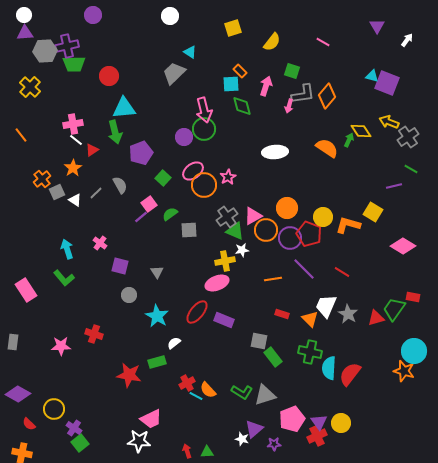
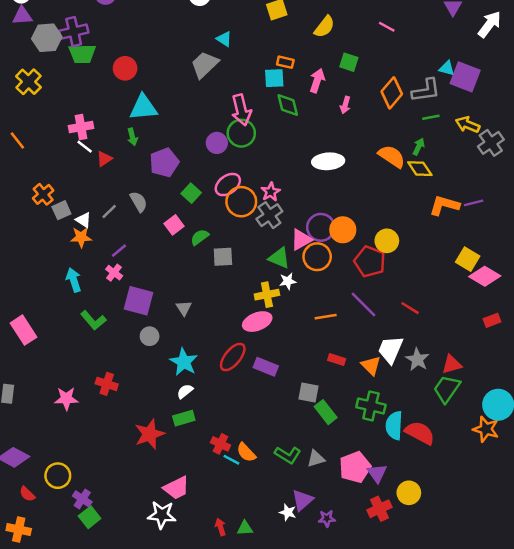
white arrow: (407, 40) -> (490, 24), size x1.6
orange rectangle: (240, 71) -> (285, 62), turned -32
gray L-shape: (303, 94) -> (426, 90), moved
yellow diamond: (361, 131) -> (420, 169), moved
green arrow: (115, 132) -> (132, 137), size x0.6
orange star: (73, 168) -> (81, 237), moved, turned 30
green line: (411, 169) -> (431, 117), moved, turned -40
yellow square: (373, 212) -> (468, 259), moved
purple line: (141, 217) -> (119, 251), moved
gray cross: (227, 217) -> (269, 215), moved
orange L-shape: (348, 225) -> (444, 205), moved
purple circle: (290, 238) -> (321, 227), moved
purple square: (120, 266) -> (139, 301), size x1.4
green L-shape: (64, 278) -> (93, 320), moved
red rectangle: (413, 297) -> (492, 320), moved, turned -32
green trapezoid: (394, 309) -> (447, 389), moved
white semicircle: (174, 343) -> (185, 391), moved
red semicircle: (350, 374) -> (420, 433), turned 80
red star: (129, 375) -> (150, 434), turned -30
red cross: (187, 383) -> (220, 444), turned -35
gray triangle: (265, 395) -> (316, 459), size x0.7
pink pentagon: (292, 419) -> (355, 467), moved
purple triangle: (319, 422) -> (377, 473), moved

